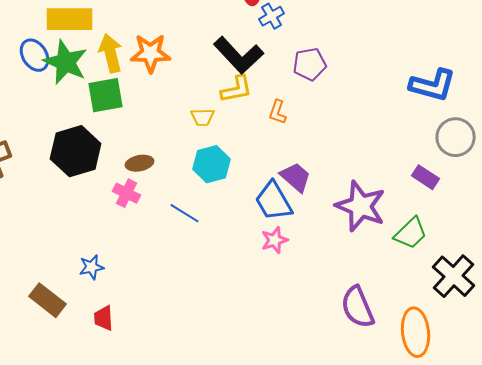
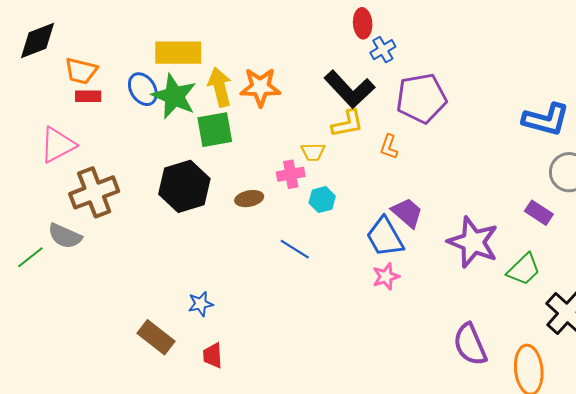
purple pentagon: (310, 64) -> (421, 98), size x1.5
cyan hexagon: (212, 164) -> (322, 200), size x0.7
pink cross: (127, 193) -> (291, 174), moved, turned -36

